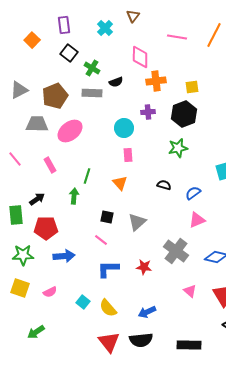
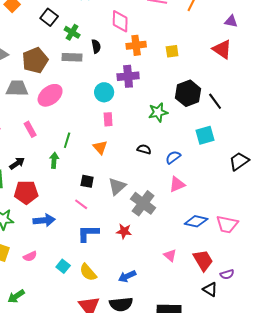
black semicircle: (116, 82) -> (96, 46), turned -80
purple cross: (148, 112) -> (128, 76), size x1.5
black hexagon: (184, 114) -> (188, 93), moved
gray cross: (176, 251) -> (143, 203), moved

